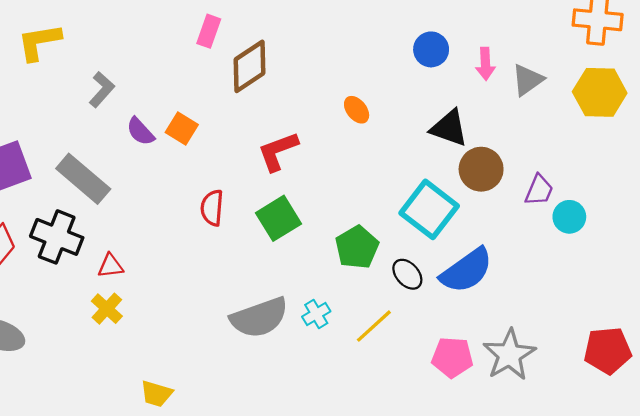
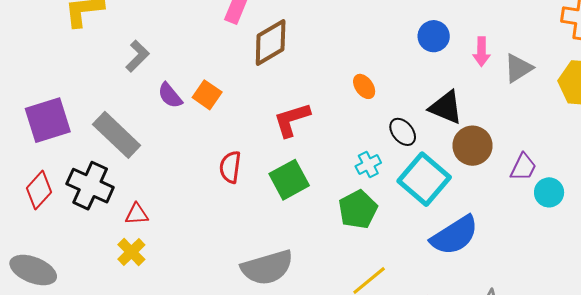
black ellipse: (407, 274) -> (403, 132), moved
cyan cross: (316, 314) -> (368, 165), moved

